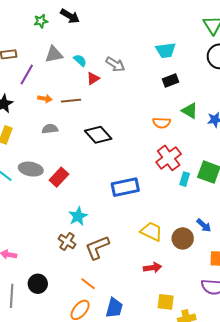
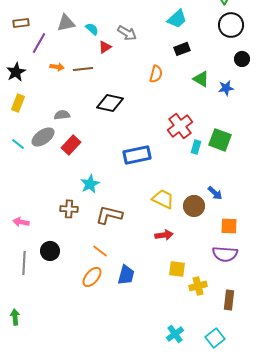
cyan trapezoid: (166, 50) -> (177, 19), turned -35
orange semicircle: (162, 123) -> (156, 74), moved, turned -78
gray semicircle: (50, 129) -> (62, 115), moved
black diamond: (98, 135) -> (110, 103), turned -36
gray ellipse: (31, 169) -> (43, 137), turned -45
brown cross: (67, 241) -> (69, 209), moved, turned -30
brown L-shape: (97, 248) -> (109, 215), turned 36

